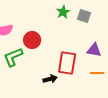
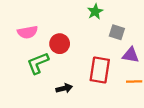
gray square: (84, 16) -> (117, 32), moved
black arrow: (50, 79) -> (64, 88), moved

